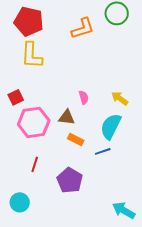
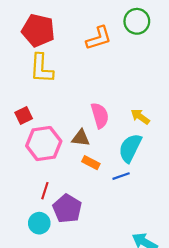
pink semicircle: (84, 97) -> (100, 115), size x1.6
purple pentagon: (70, 180) -> (67, 209), moved
cyan circle: (20, 202) -> (39, 223), moved

